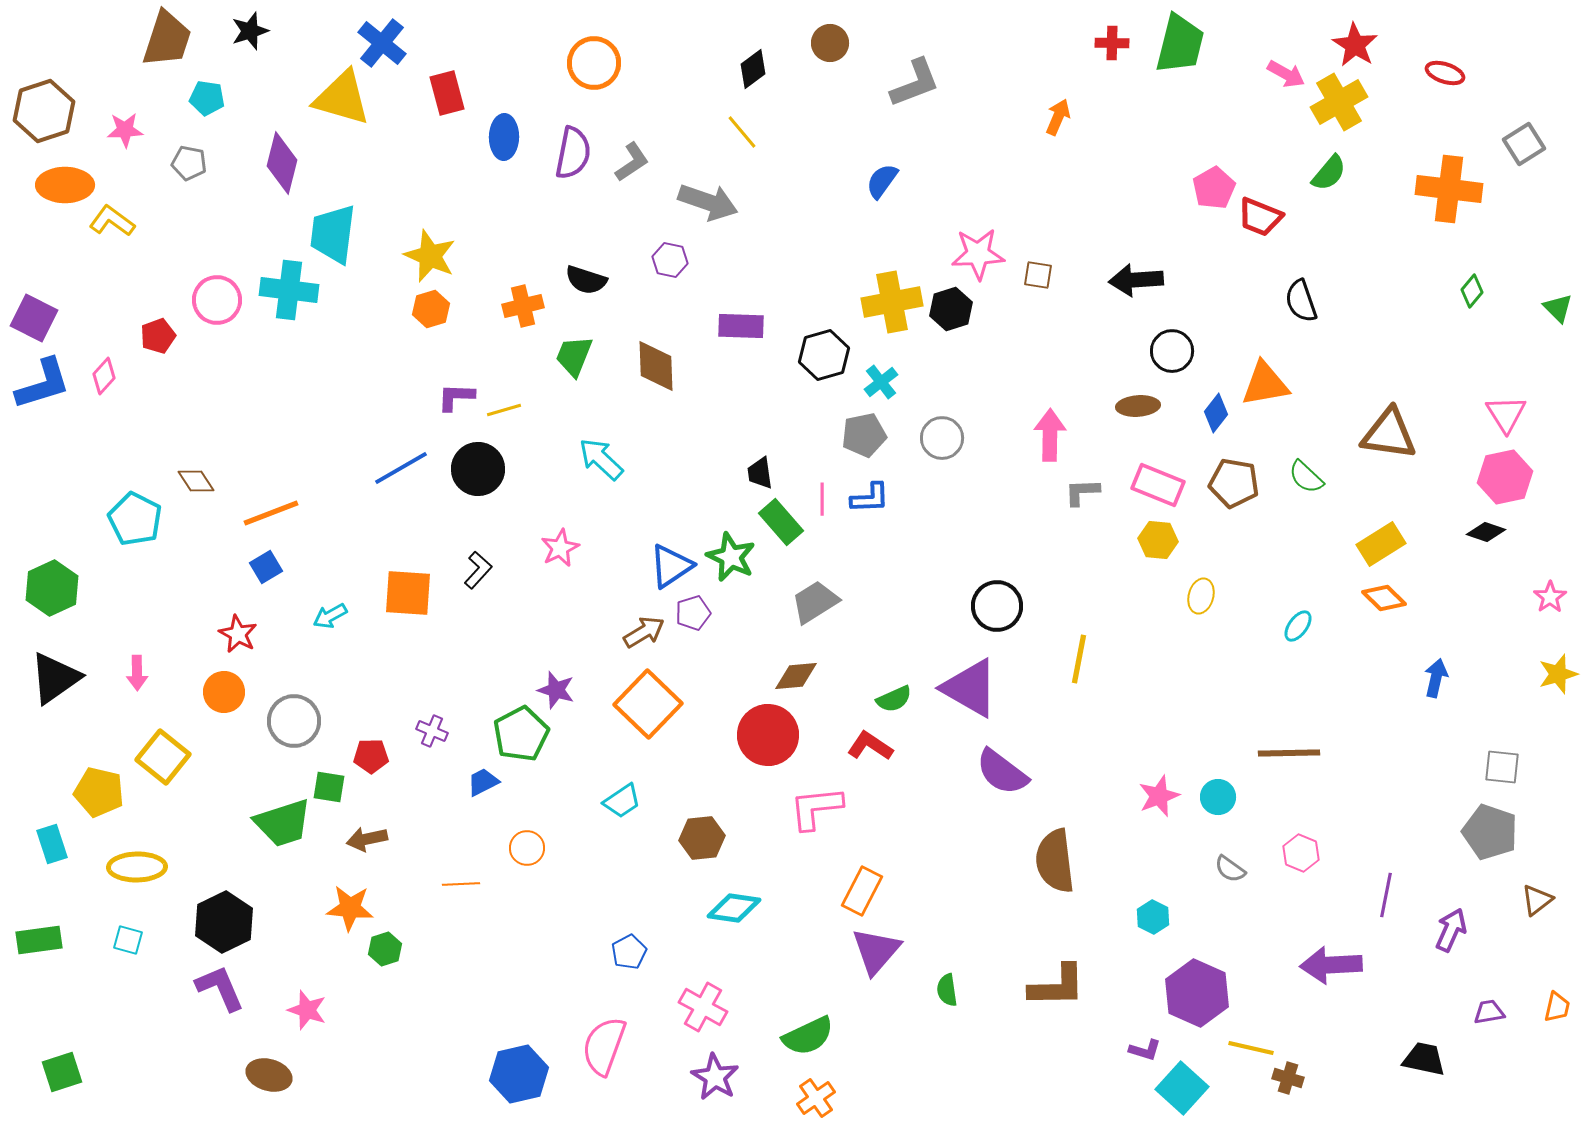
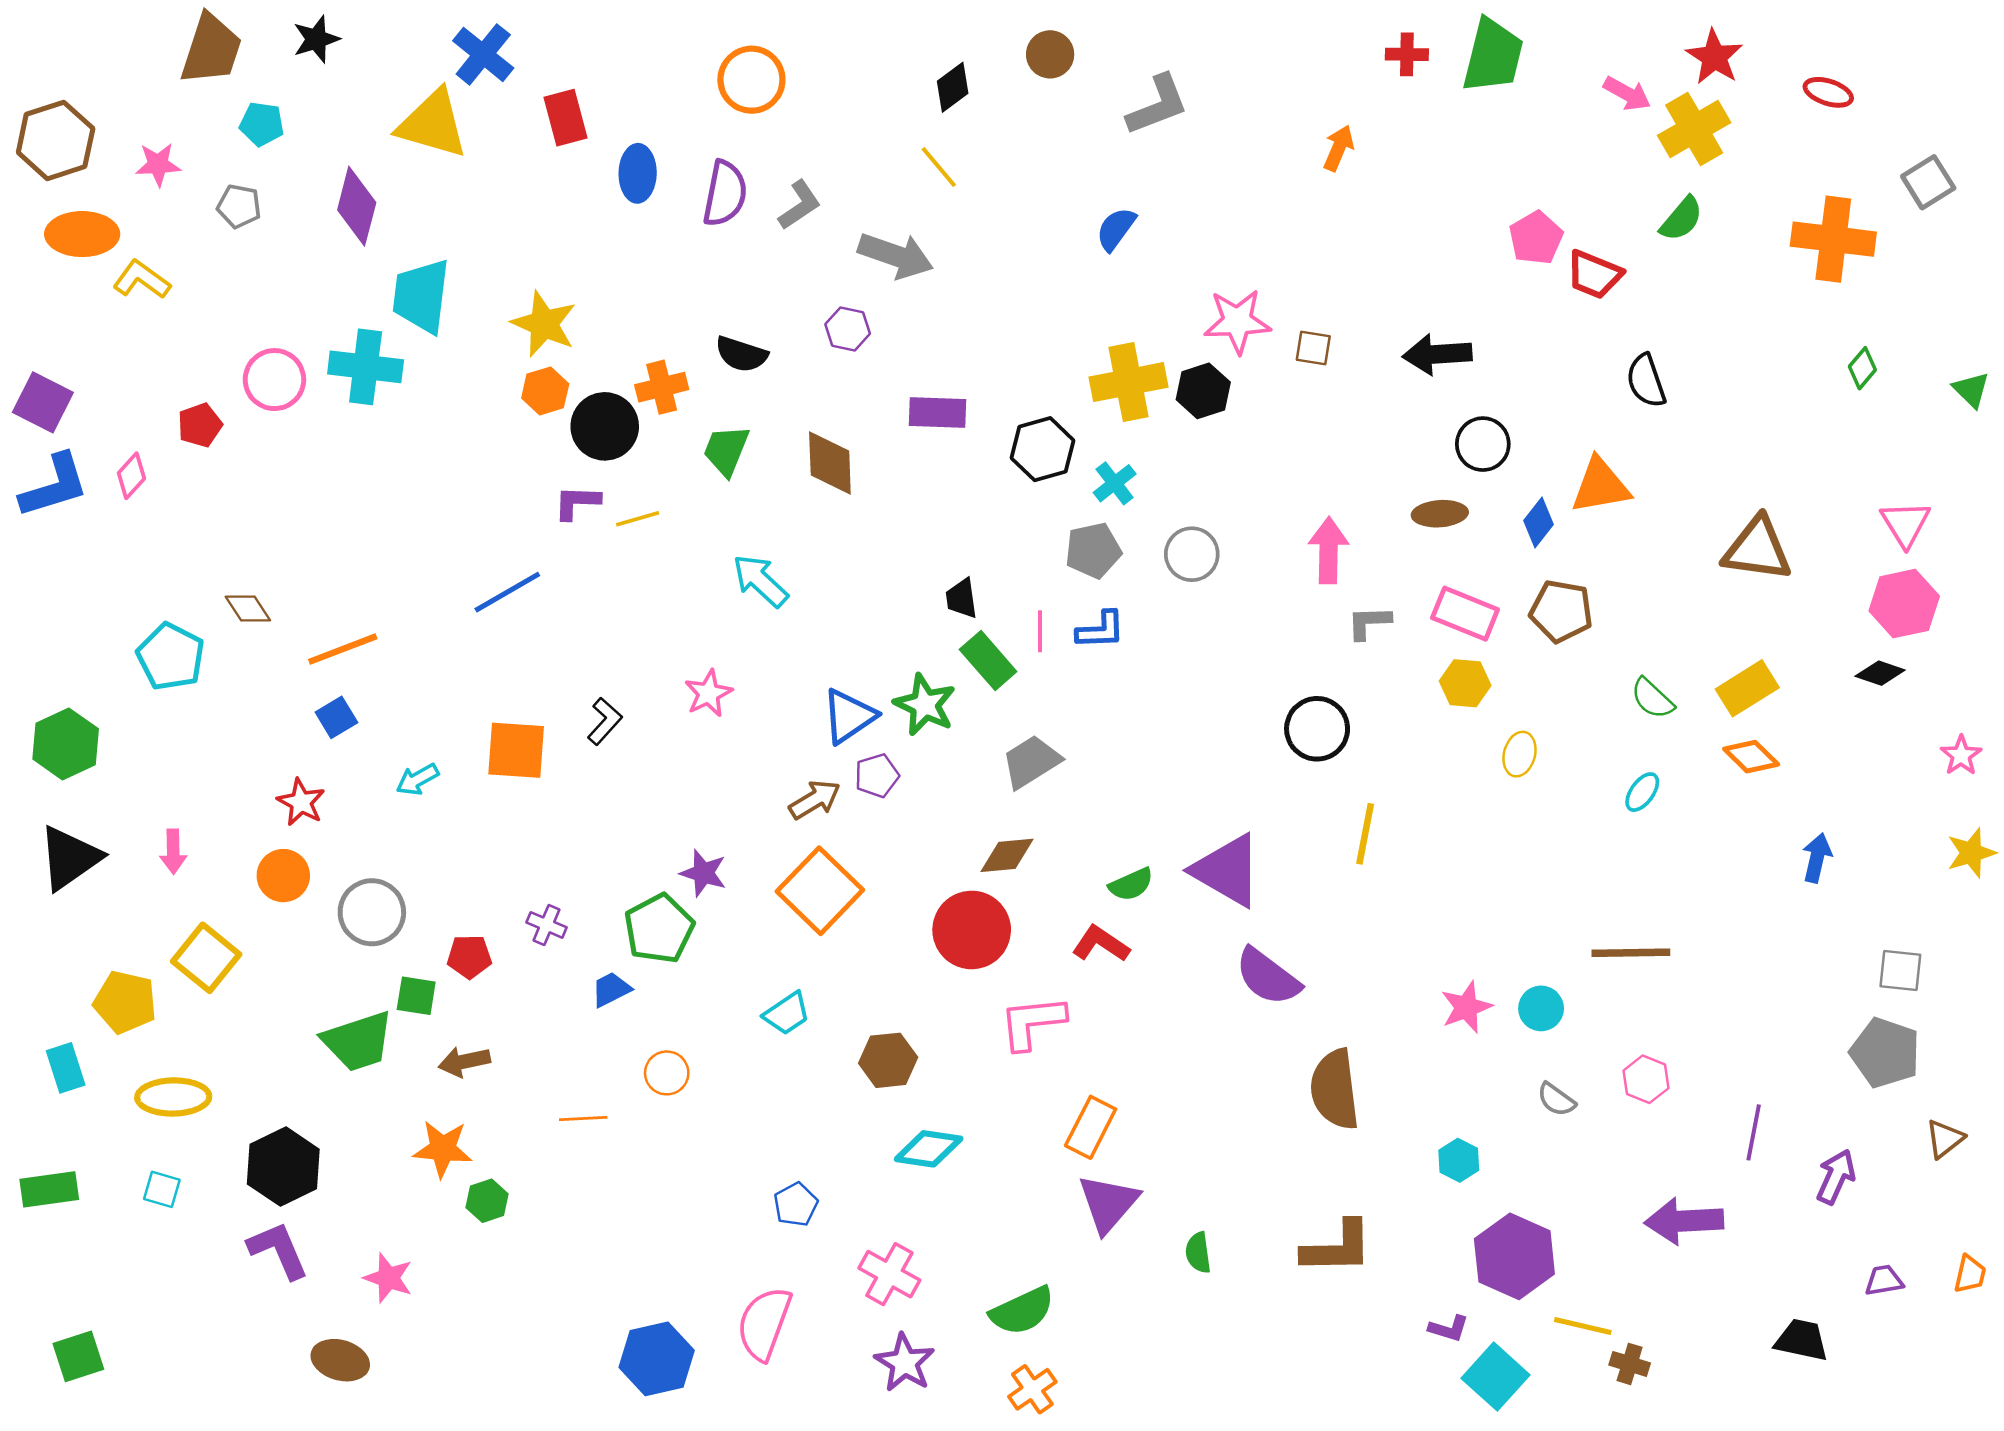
black circle: (478, 469) -> (605, 426), moved
green semicircle: (1306, 477) -> (1652, 698), moved
black circle: (997, 606) -> (1317, 729), moved

